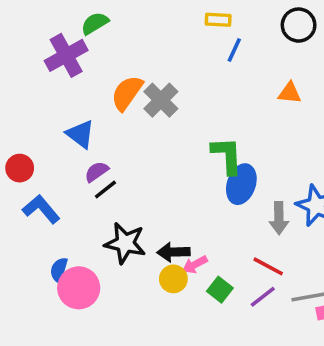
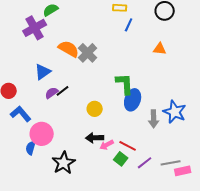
orange semicircle: (127, 93) -> (69, 49), turned 85
blue triangle: (80, 134) -> (43, 72), turned 48
black line: (105, 190) -> (63, 91), moved
black star: (125, 243) -> (64, 163), moved, turned 30
red line: (268, 266) -> (128, 146), moved
yellow circle: (173, 279) -> (95, 109), moved
pink circle: (79, 288) -> (42, 134), moved

